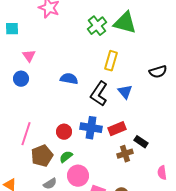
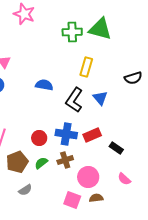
green cross: (97, 26) -> (72, 32), turned 36
brown cross: (125, 154) -> (65, 160), moved
pink semicircle: (162, 173) -> (124, 179), moved, turned -40
pink circle: (78, 176) -> (88, 177), moved

